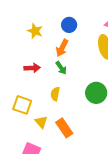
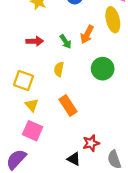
orange arrow: (62, 48) -> (87, 34), moved
yellow triangle: (41, 122) -> (32, 105), moved

